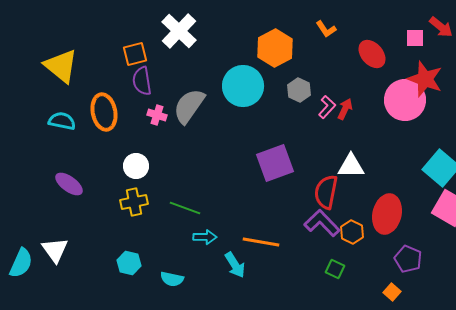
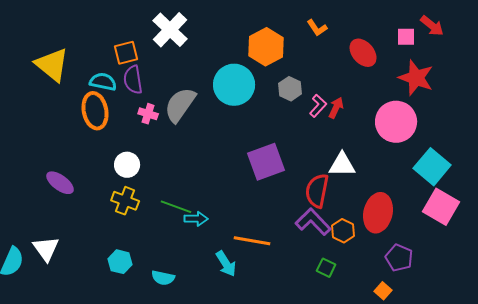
pink circle: (405, 100) -> (396, 122), moved
cyan semicircle: (62, 121) -> (103, 82), moved
yellow cross: (134, 202) -> (125, 201), turned 32
cyan arrow: (205, 237) -> (196, 219), moved

